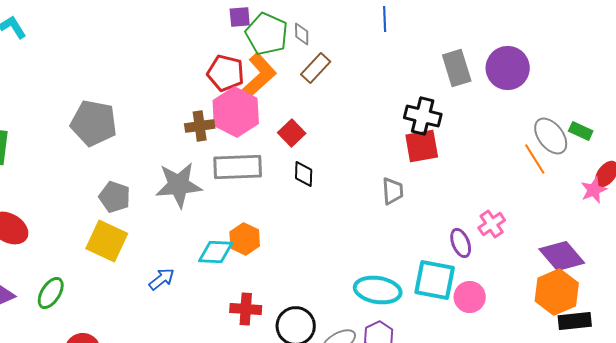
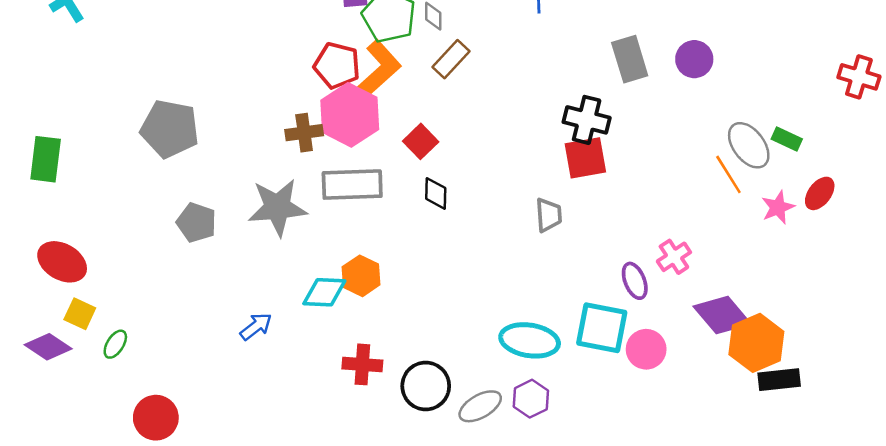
purple circle: (508, 68) -> (694, 59), size x0.7
pink star: (594, 190) -> (778, 207), moved
yellow square: (107, 241) -> (80, 314), moved, size x0.6
purple diamond: (562, 256) -> (722, 315), moved
green ellipse: (51, 293) -> (115, 344), size x0.7

